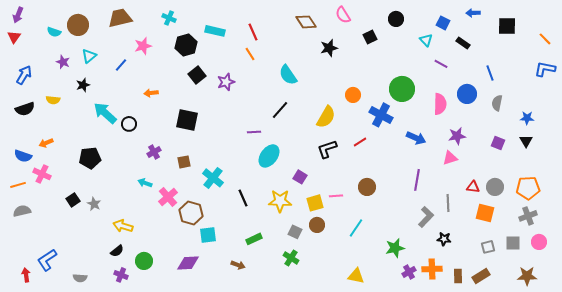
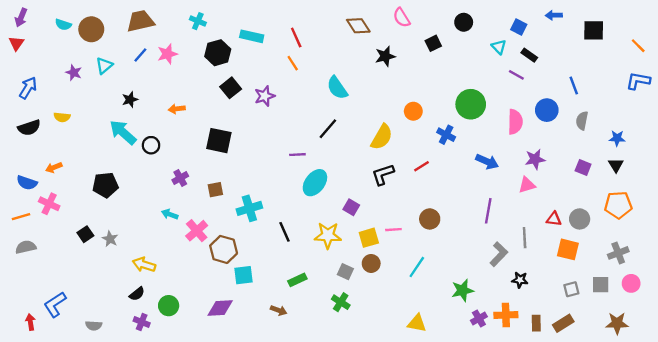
cyan semicircle: (54, 32) -> (63, 25), moved
black rectangle: (463, 43) -> (529, 55), moved
blue line: (121, 65) -> (140, 55), moved
black star: (83, 85) -> (130, 100), moved
blue cross: (381, 115) -> (446, 135), size x0.7
cyan cross: (213, 178) -> (249, 208), turned 35
orange pentagon: (528, 188) -> (618, 205), moved

